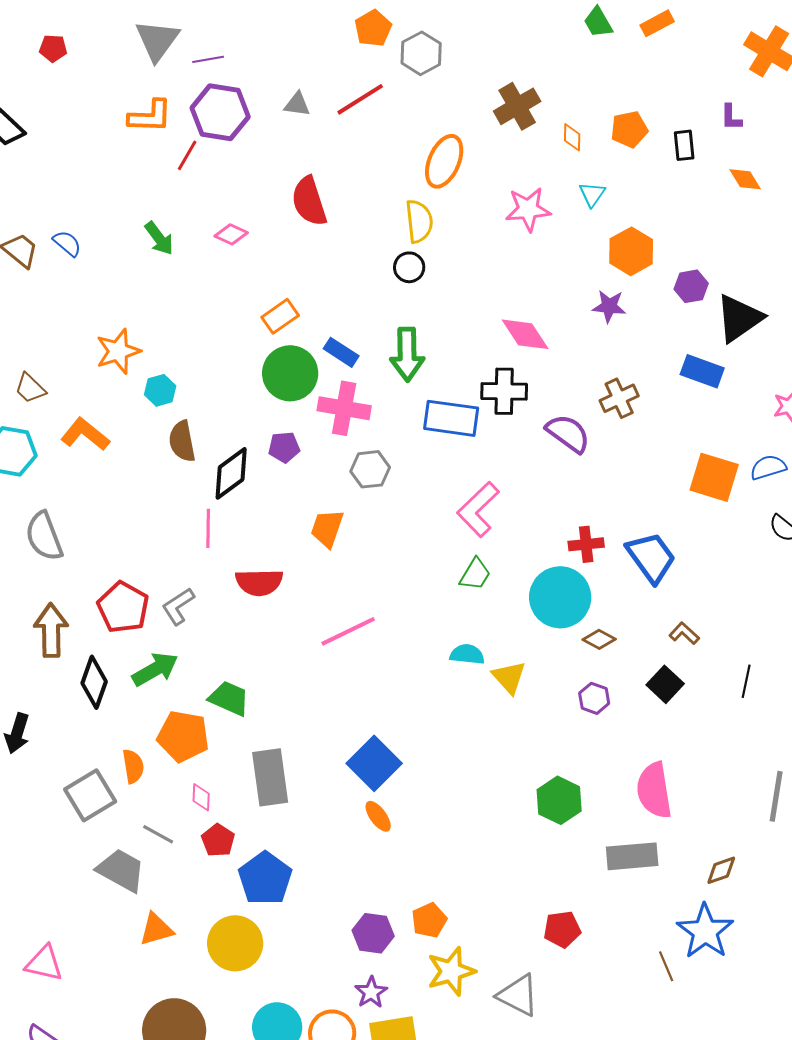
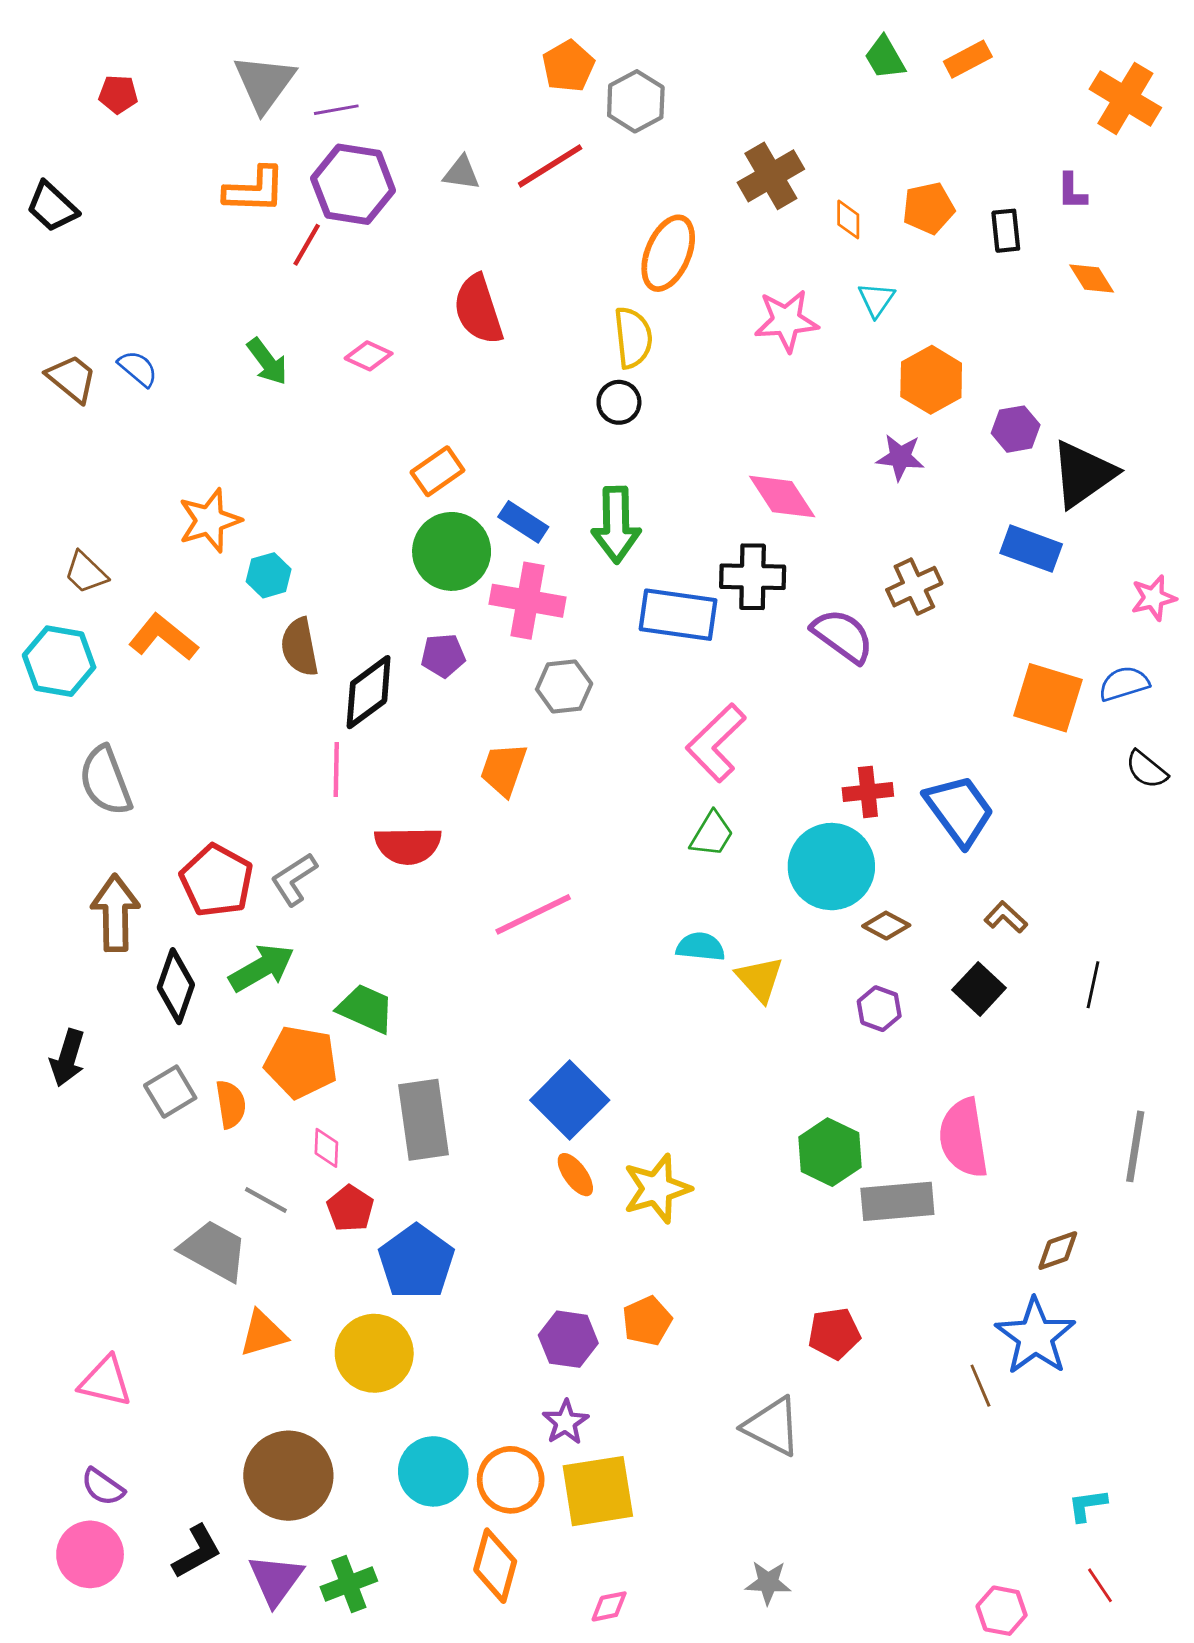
gray square: (90, 795) -> (170, 1092), moved, size x0.7
gray rectangle: (632, 856) -> (897, 1201), moved
yellow star: (451, 971) -> (657, 1189), moved

